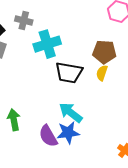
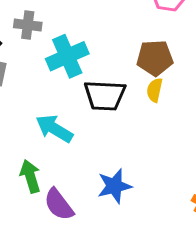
cyan arrow: (71, 113) -> (54, 128), moved
purple semicircle: (48, 136) -> (59, 204), moved

